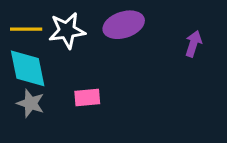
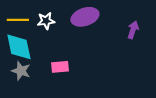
white star: (67, 31) -> (46, 21), size x0.7

